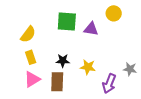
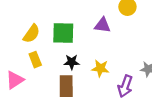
green square: (67, 21) -> (63, 33), moved
pink triangle: (32, 79) -> (15, 80), moved

